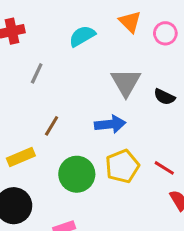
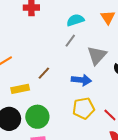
gray line: (37, 73) -> (70, 41), moved
green circle: (77, 174) -> (37, 117), moved

